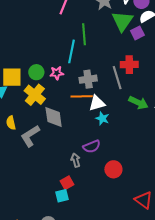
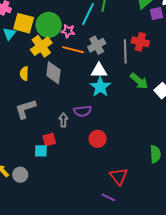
green circle: (36, 72) -> (49, 25), size x1.6
gray cross: (88, 79) -> (97, 45), turned -36
orange line: (82, 96) -> (73, 50), moved
cyan star: (102, 118) -> (100, 87), size x1.5
yellow semicircle: (11, 123) -> (24, 74), moved
gray L-shape: (30, 136) -> (25, 109), moved

